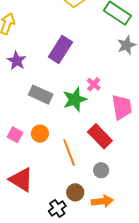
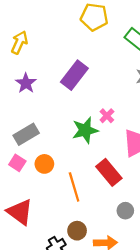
gray rectangle: (41, 95) -> (26, 134), moved, turned -60
gray circle: (101, 170) -> (125, 211), moved

